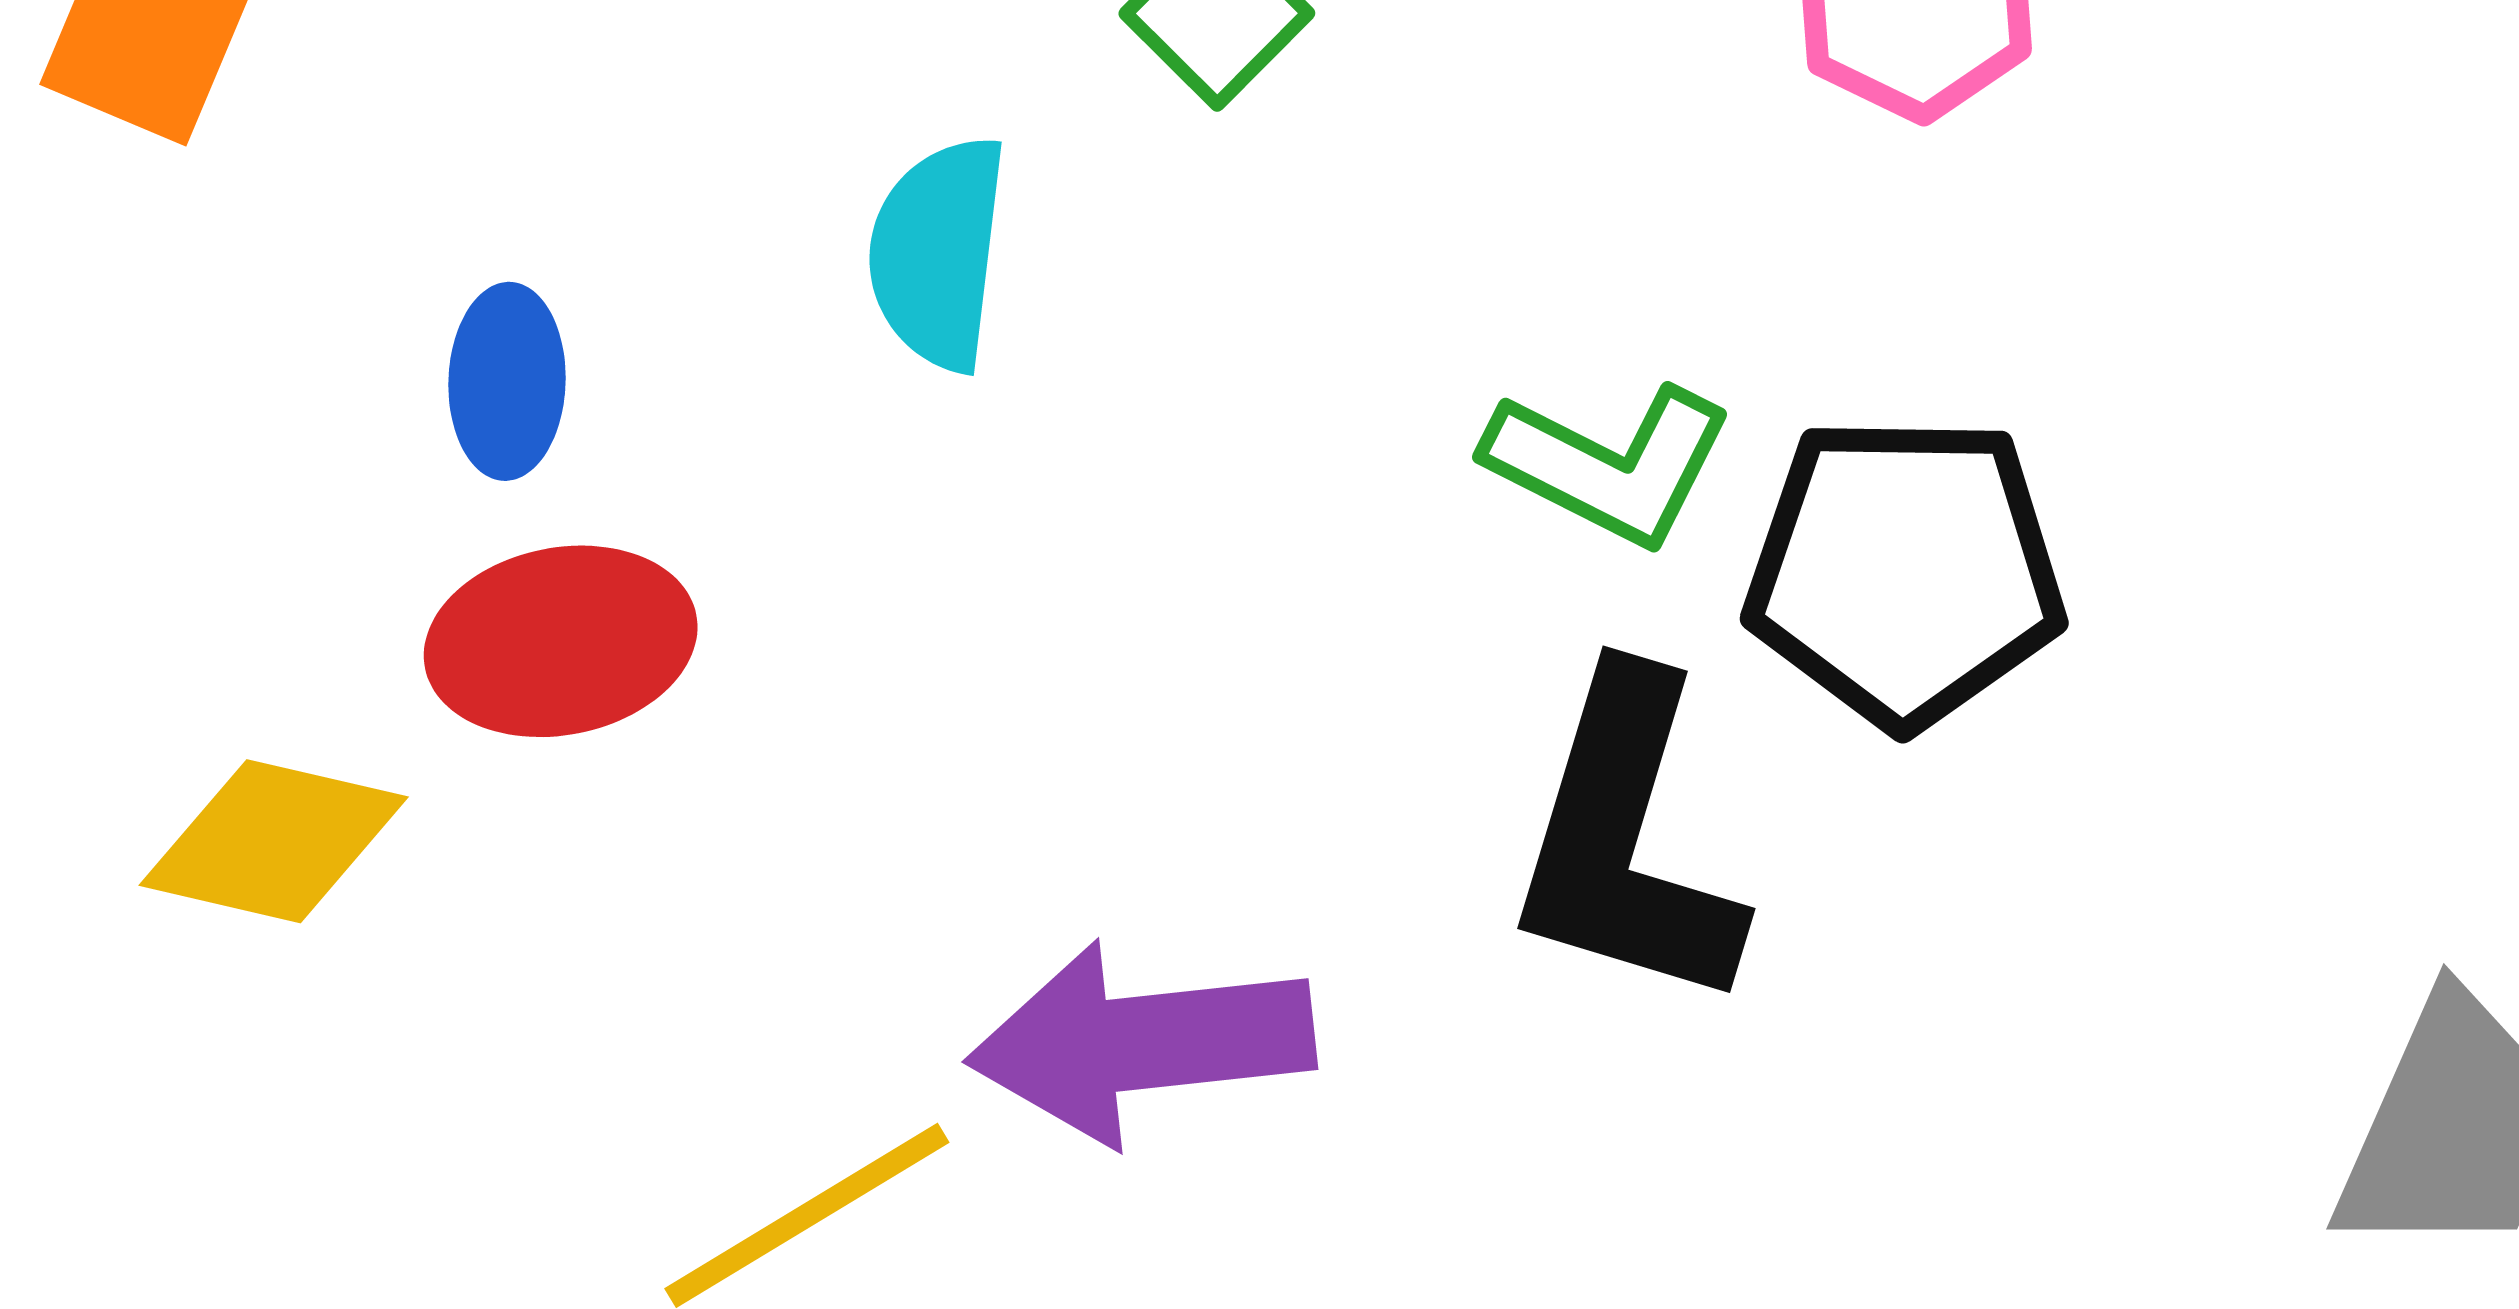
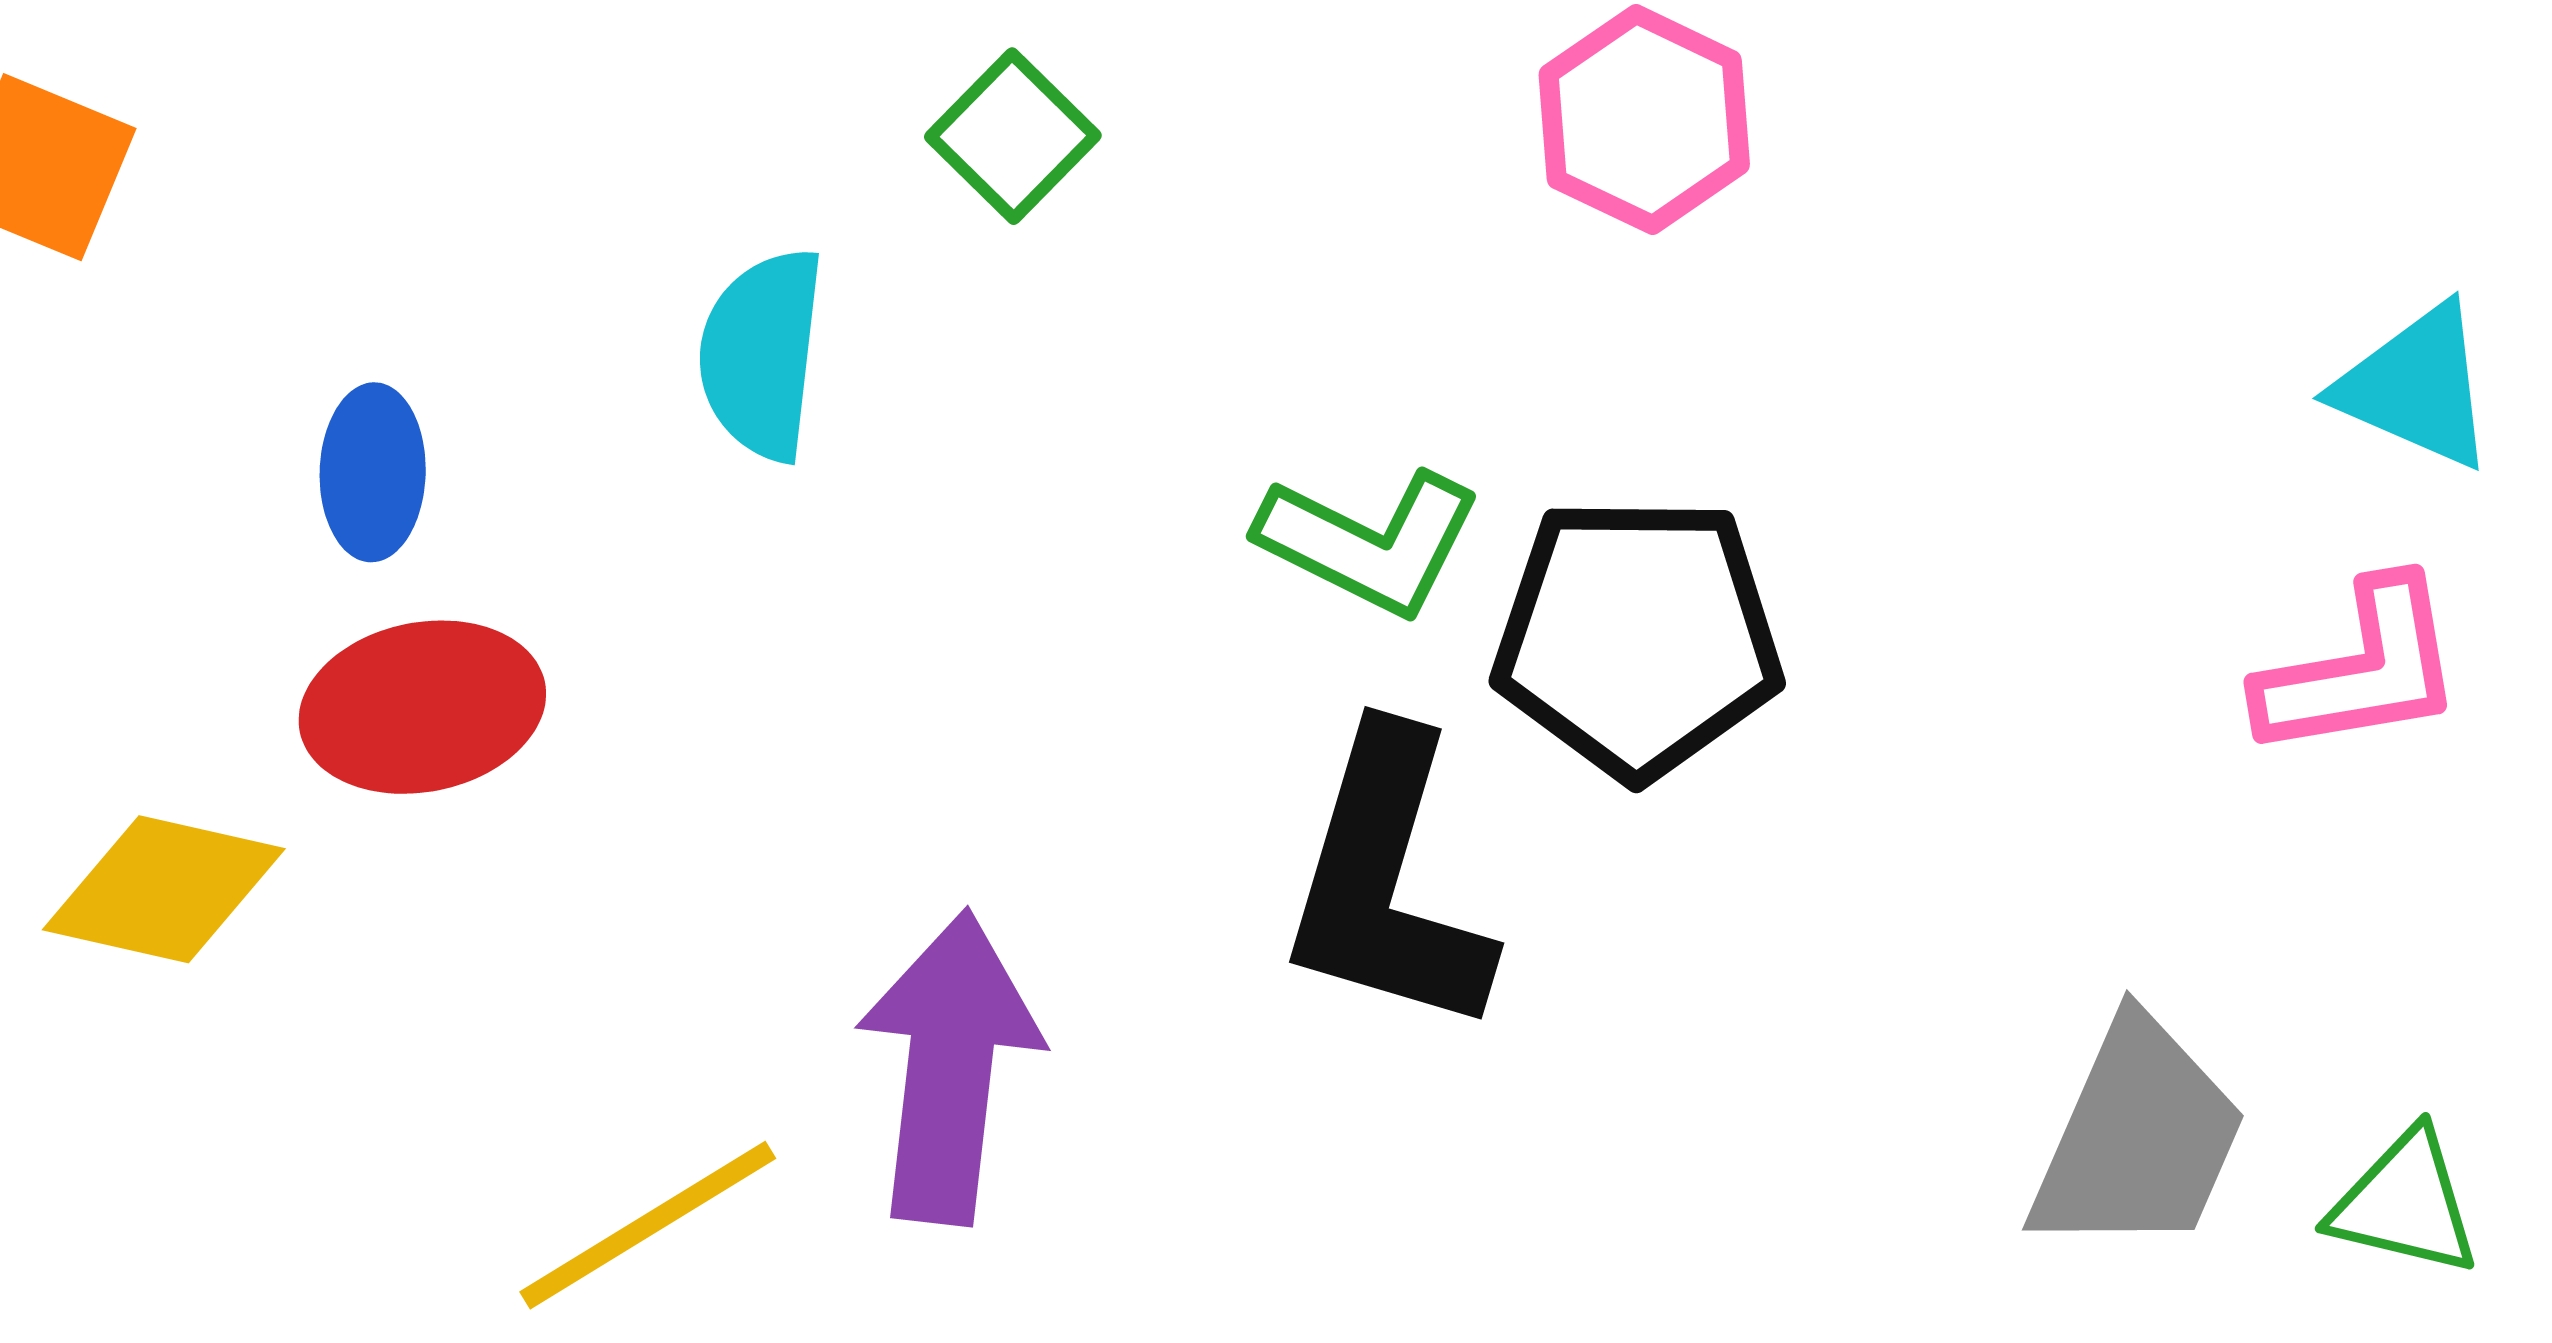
purple arrow: (1141, 1043) -> (949, 1067), turned 103

